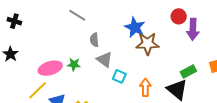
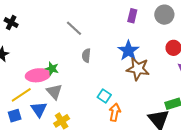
gray triangle: (104, 60) -> (54, 92), moved
green star: (74, 64) -> (52, 69), moved
orange arrow: (145, 87) -> (115, 112), moved

